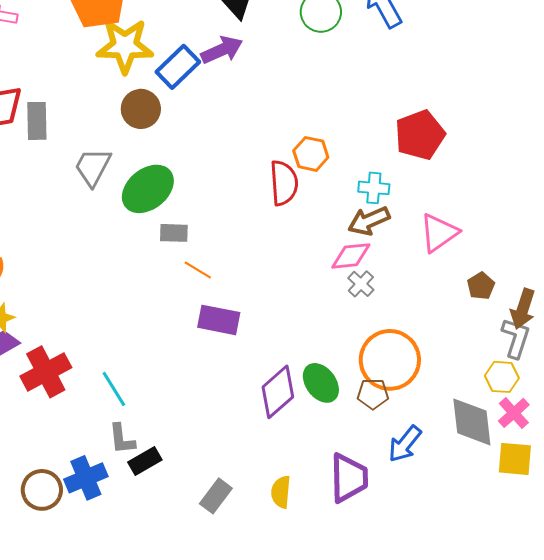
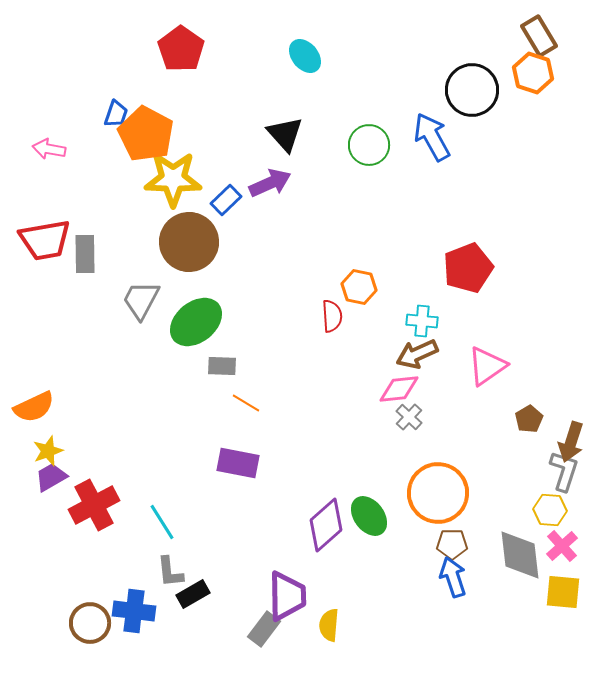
blue rectangle: (178, 67) -> (226, 200), size x0.7
brown circle: (141, 109) -> (189, 242), size x1.5
red semicircle: (284, 183) -> (332, 316), size x0.7
purple rectangle: (219, 320) -> (238, 463), moved
brown pentagon: (373, 394) -> (452, 544), moved
blue arrow: (405, 444) -> (453, 577), turned 123
blue cross: (86, 478) -> (134, 611), turned 30
purple trapezoid: (349, 478) -> (287, 596), moved

